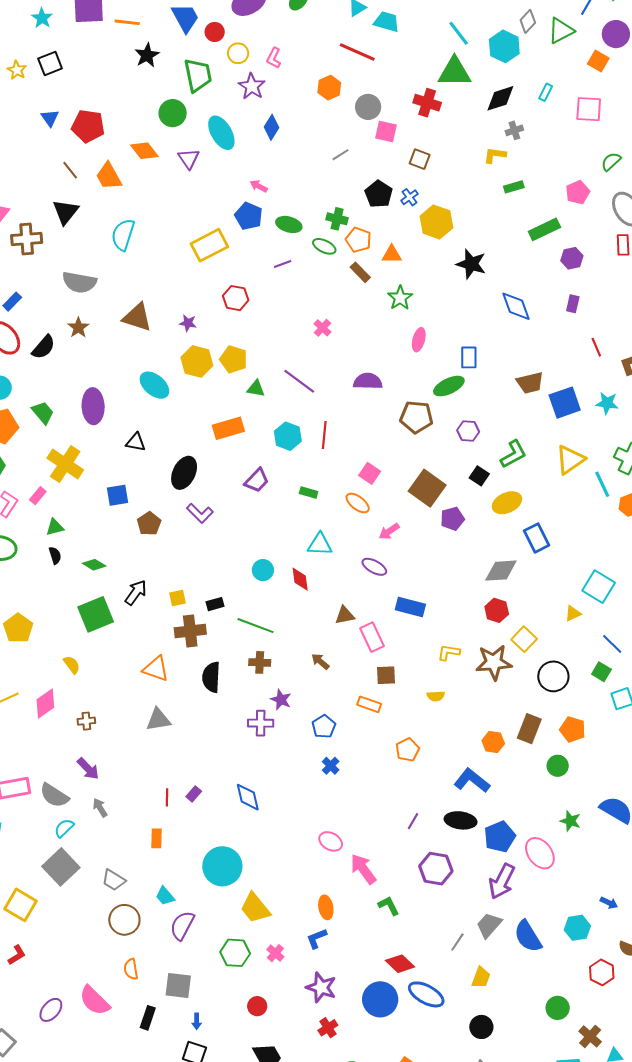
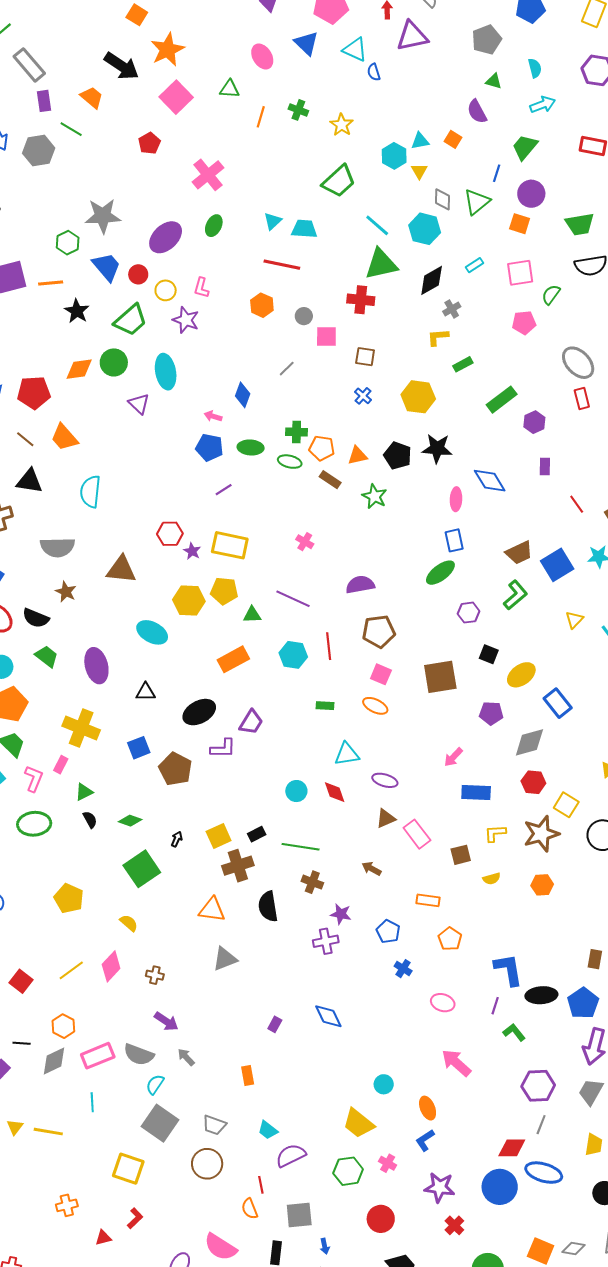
gray diamond: (528, 21) -> (442, 199), turned -30
green trapezoid: (198, 75) -> (131, 320), turned 72
cyan rectangle: (546, 92) -> (474, 265), turned 42
gray circle: (368, 107) -> (304, 316), size x0.7
blue diamond: (272, 127) -> (243, 395), moved
cyan ellipse: (221, 133) -> (166, 372), turned 32
orange diamond: (144, 151) -> (79, 369), moved, turned -48
green semicircle: (611, 162) -> (551, 295), moved
pink pentagon: (578, 192) -> (524, 323), moved, turned 30
black pentagon: (379, 194) -> (398, 455), moved
black triangle: (66, 212) -> (29, 481), turned -48
yellow hexagon: (436, 222) -> (418, 397), moved
yellow rectangle: (209, 245) -> (230, 545), moved, turned 51
purple line: (283, 264) -> (224, 490), moved
red hexagon: (236, 298) -> (170, 534), moved
purple star: (188, 323) -> (192, 551), moved, turned 30
pink ellipse: (419, 340) -> (456, 499), moved
black semicircle: (43, 347) -> (36, 618), turned 84
green trapezoid: (43, 413) -> (47, 656), moved
brown pentagon: (417, 417) -> (379, 631), moved
green L-shape: (513, 454) -> (515, 595), moved
yellow triangle: (570, 460) -> (574, 620), size x0.6
black ellipse: (184, 473) -> (199, 712), turned 48
purple trapezoid: (257, 480) -> (251, 722), moved
brown square: (427, 488) -> (440, 677), turned -33
purple L-shape: (200, 513) -> (223, 748), turned -32
purple pentagon: (452, 519) -> (491, 713), moved, turned 30
brown pentagon: (149, 524) -> (175, 769), size x1.4
pink arrow: (389, 531) -> (453, 757), moved
purple ellipse: (374, 567) -> (385, 780), moved
black arrow: (136, 592) -> (177, 839), size x0.6
yellow square: (177, 598) -> (219, 836), size x1.4
blue rectangle: (410, 607) -> (476, 793), moved
brown cross: (260, 662) -> (312, 882), turned 30
brown square: (386, 675) -> (461, 855), moved
brown cross: (86, 721) -> (155, 975), turned 30
brown rectangle: (529, 729) -> (595, 959), moved, size x0.7
orange hexagon: (493, 742) -> (542, 885), moved
orange pentagon: (407, 750) -> (450, 939), moved
blue L-shape: (472, 781) -> (508, 970), moved, turned 54
red line: (167, 797) -> (261, 1185), moved
pink ellipse: (331, 841) -> (443, 1003), moved
cyan circle: (222, 866) -> (384, 1084), moved, size x0.5
purple hexagon: (436, 869) -> (538, 1086), moved
green L-shape: (389, 906) -> (514, 1032), moved
brown circle: (124, 920) -> (207, 1164), moved
purple semicircle: (182, 926) -> (291, 1155), turned 48
gray line: (457, 942) -> (541, 1125), moved
red diamond: (400, 964) -> (512, 1148), turned -32
red circle: (257, 1006) -> (381, 1219), size x1.4

